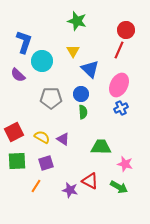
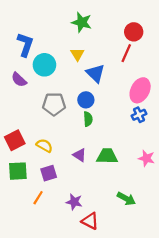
pink ellipse: (119, 85) -> (140, 90), moved
blue cross: (121, 108) -> (139, 115), moved
purple triangle: (63, 139) -> (80, 155), moved
pink star: (125, 164) -> (146, 158), moved
red triangle: (90, 181) -> (90, 221), moved

